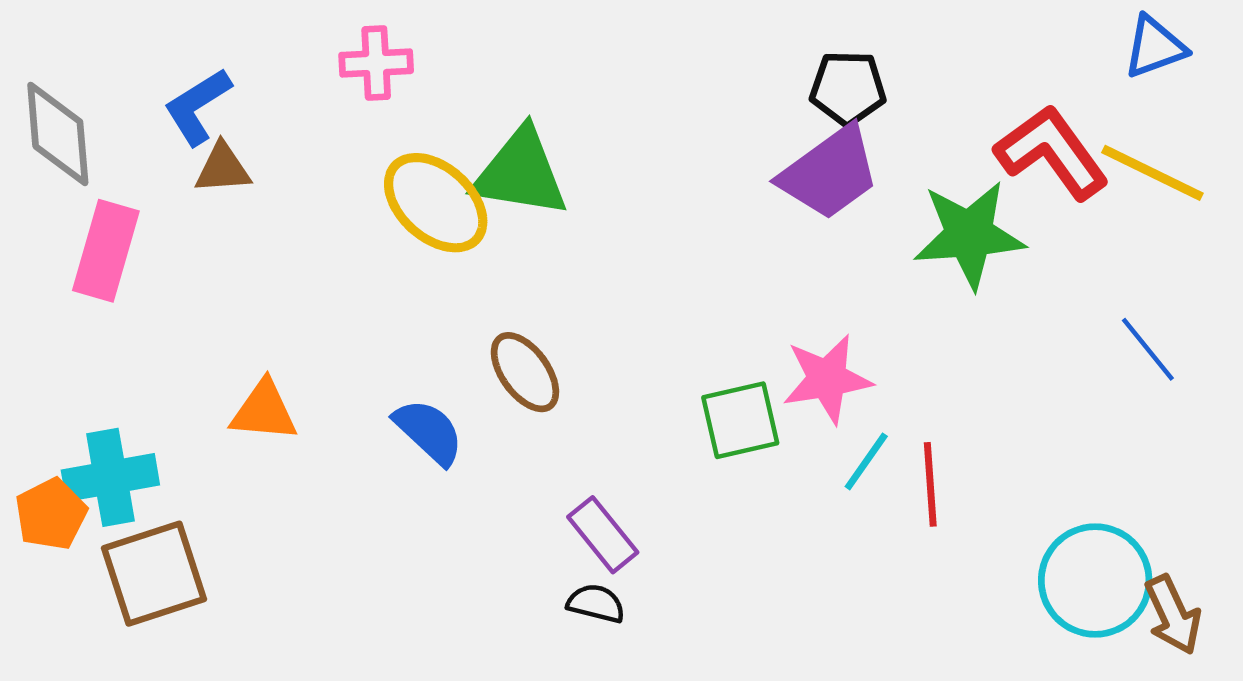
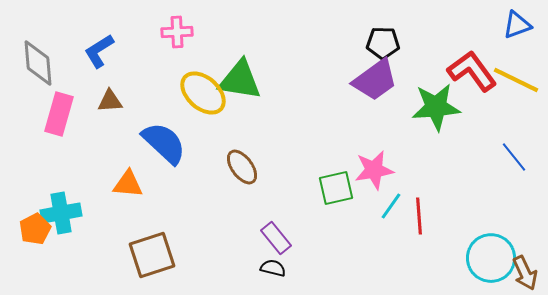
brown triangle: (223, 168) -> (110, 101), moved
blue semicircle: (429, 432) -> (164, 143), moved, size x1.4
brown square: (154, 574) -> (152, 255), moved

